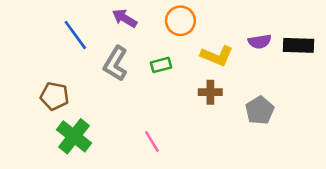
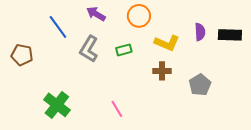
purple semicircle: (260, 42) -> (200, 32), turned -84
brown pentagon: (55, 96) -> (22, 55), moved

